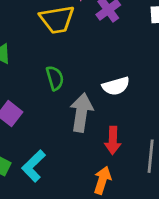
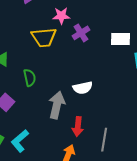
green semicircle: (55, 78) -> (30, 78), moved

